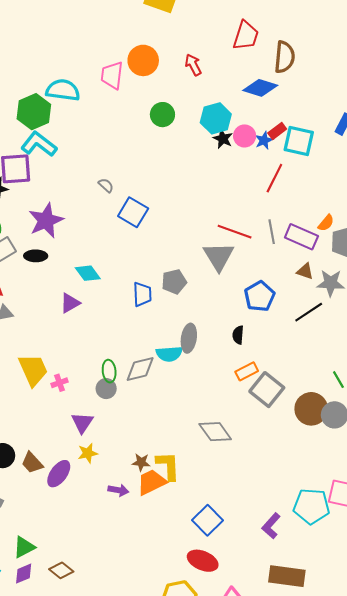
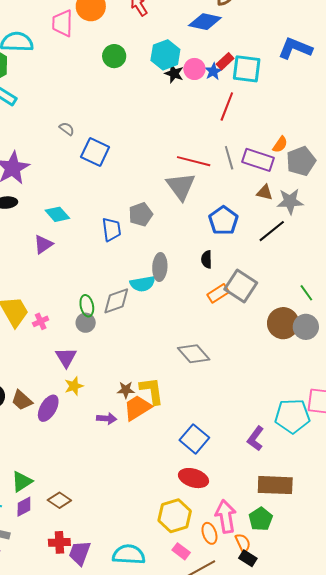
gray square: (267, 390) -> (241, 286), moved

